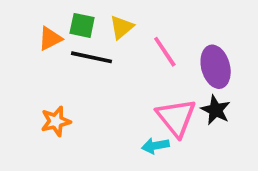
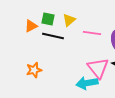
pink line: (165, 52) -> (92, 33), turned -48
cyan arrow: (155, 146) -> (87, 83), size x1.5

